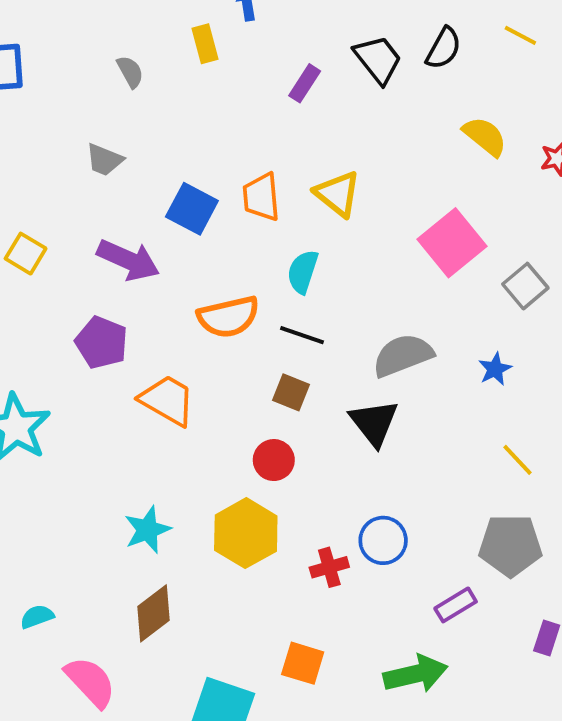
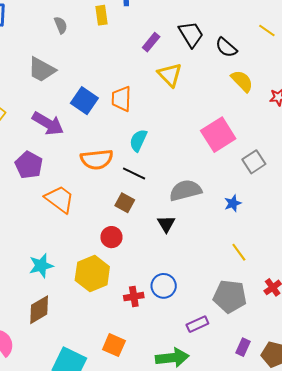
black semicircle: (444, 48) -> (226, 47), moved, turned 95
gray trapezoid: (104, 160) -> (42, 70), size x1.4
yellow triangle: (338, 194) -> (170, 75), moved
black triangle: (374, 423) -> (166, 224), size x0.7

